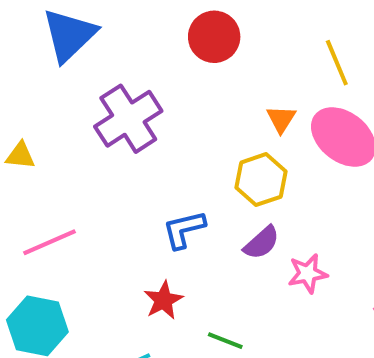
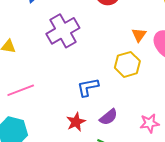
purple semicircle: (262, 243) -> (109, 117), moved
pink star: (308, 274) -> (150, 123), moved

